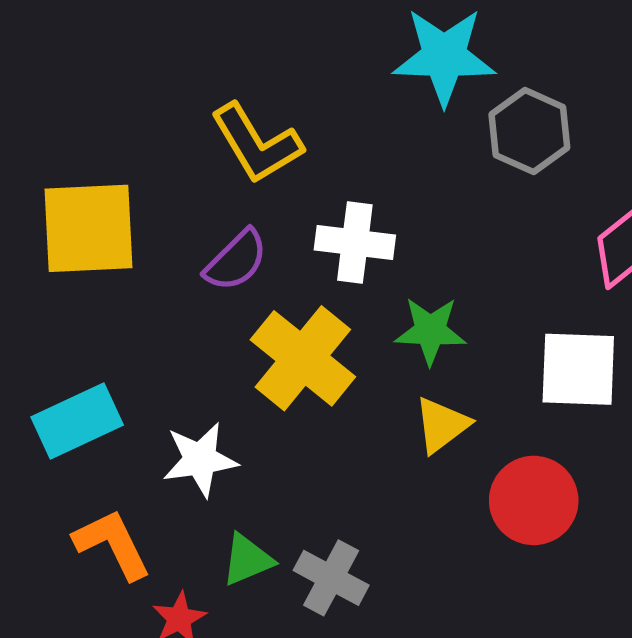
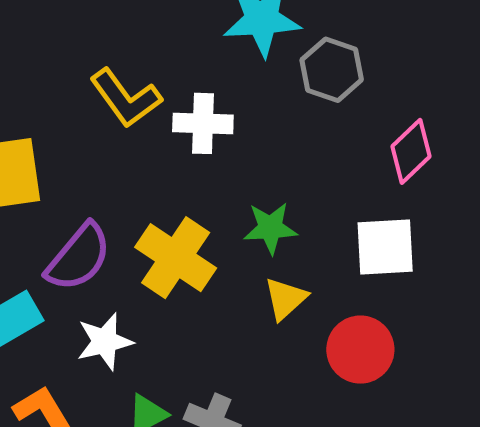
white cross: (355, 242) -> (203, 123), moved
purple semicircle: (236, 260) -> (79, 257), moved, size x1.4

